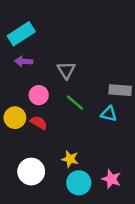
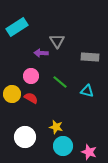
purple arrow: (24, 61) -> (41, 53), moved
gray triangle: (66, 70) -> (57, 41), moved
gray rectangle: (120, 90) -> (90, 57), moved
pink star: (111, 179) -> (89, 152), moved

